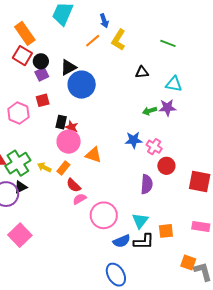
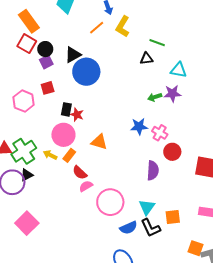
green line: (168, 43) -> (157, 43), moved
pink circle: (69, 142) -> (63, 135), moved
black L-shape: (144, 242) -> (151, 228), turned 65

